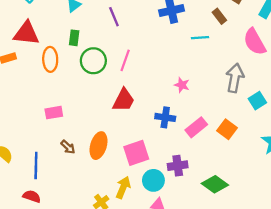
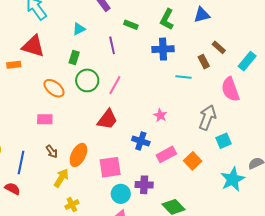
orange ellipse: (50, 59) -> (54, 88), moved, turned -60
yellow arrow: (123, 187) -> (61, 178), moved

